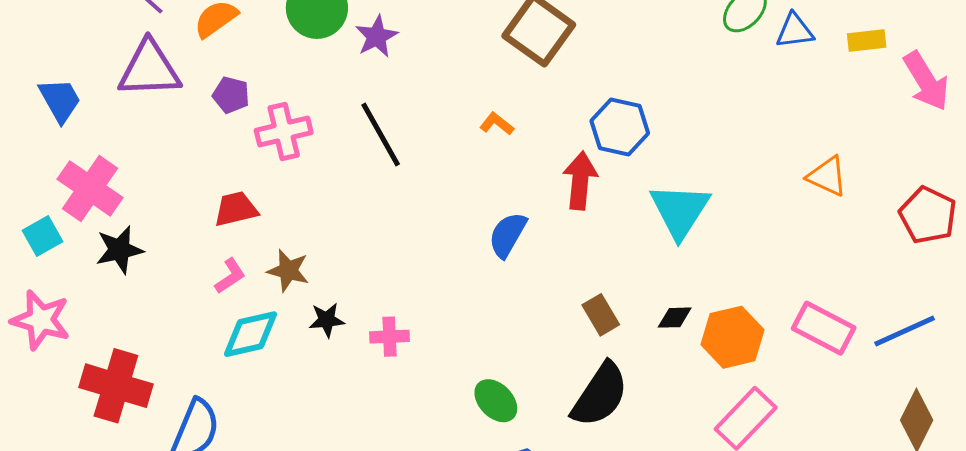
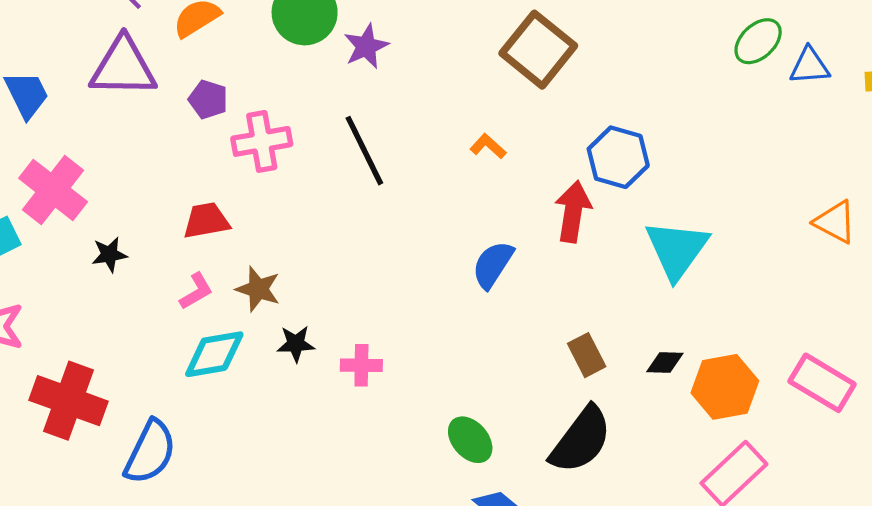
black star: (119, 250) -> (109, 254), moved, size x0.7

